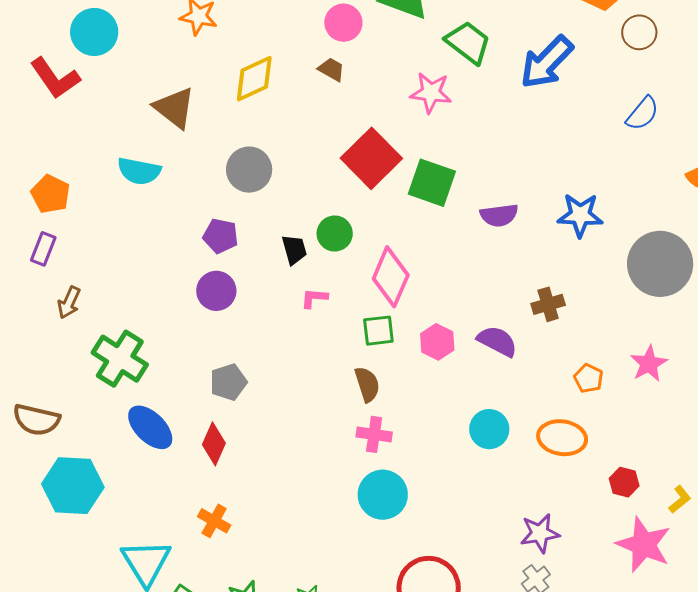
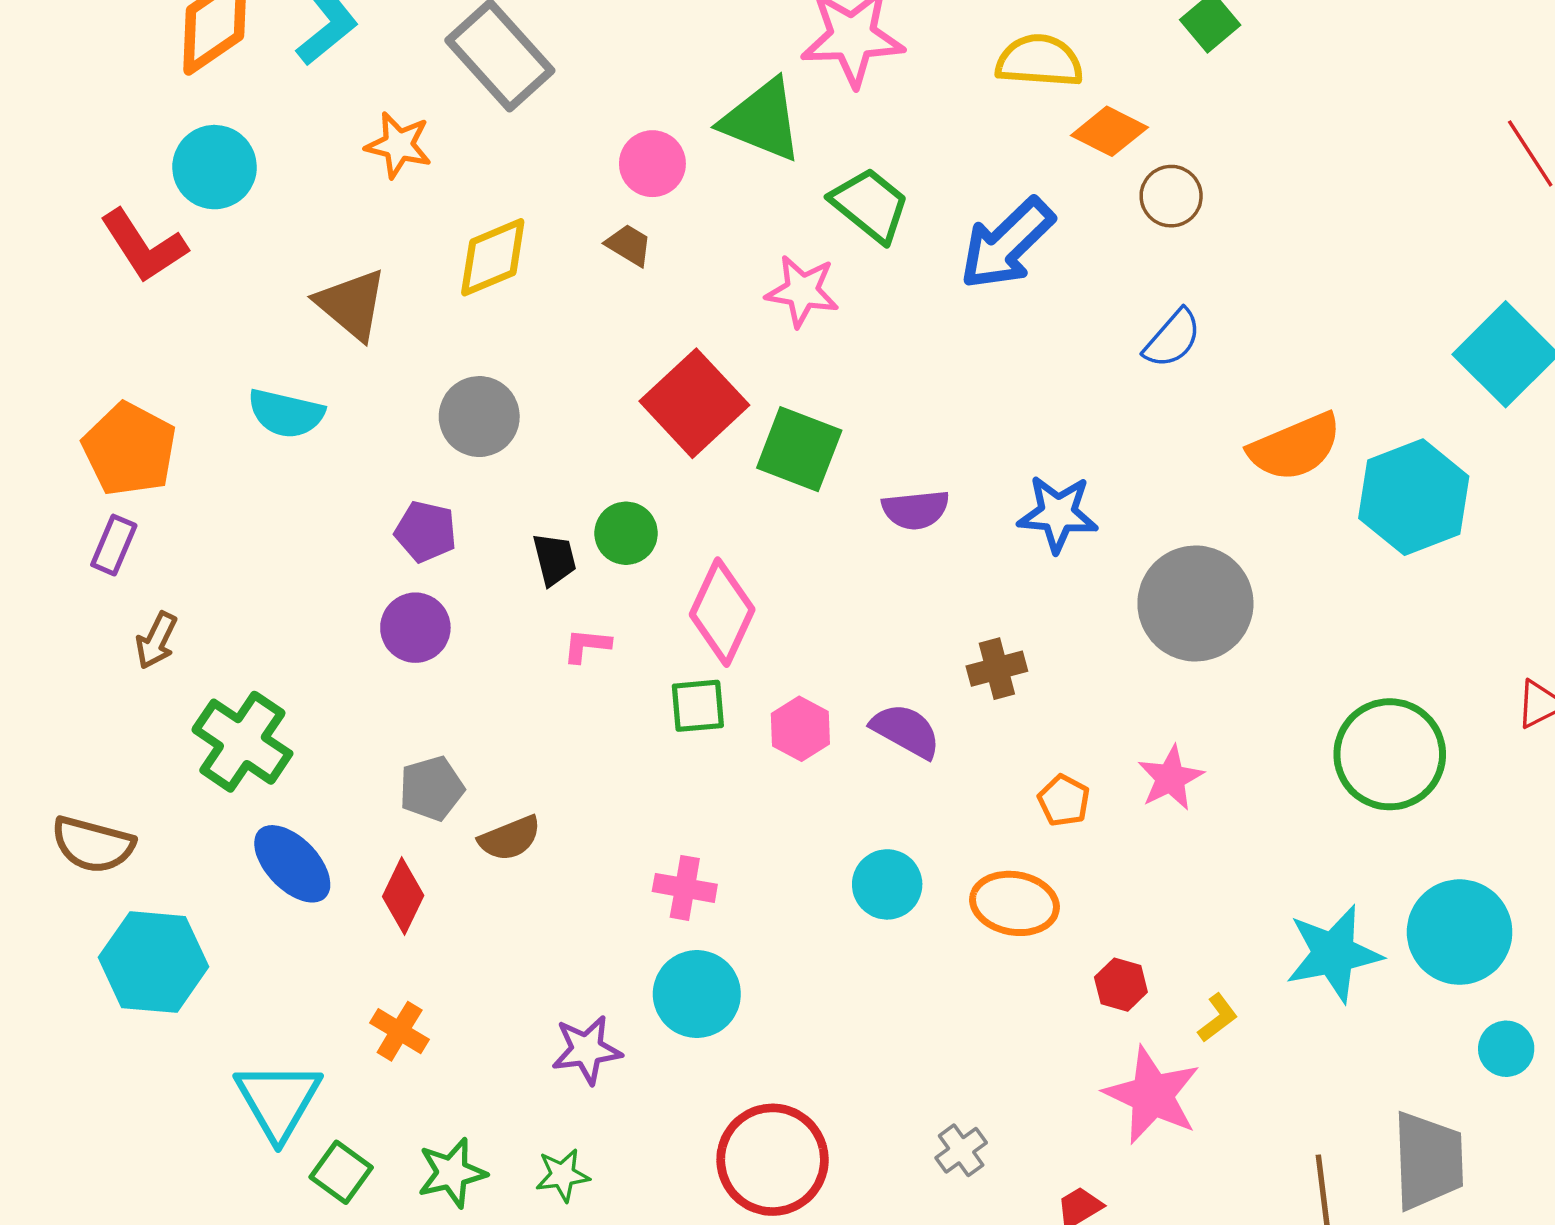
orange pentagon: (50, 194) -> (129, 449), size x1.4
brown semicircle: (367, 384) -> (510, 838), moved, turned 84
purple star: (540, 533) -> (587, 1050), moved

